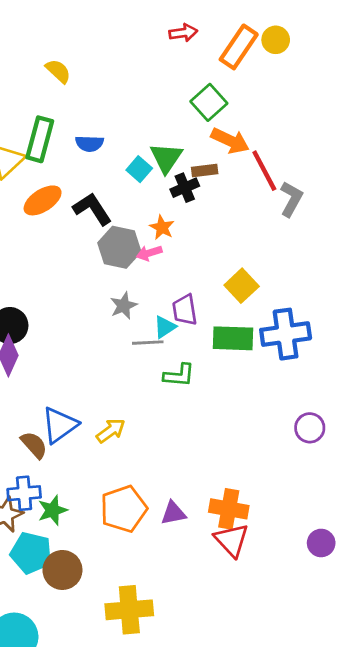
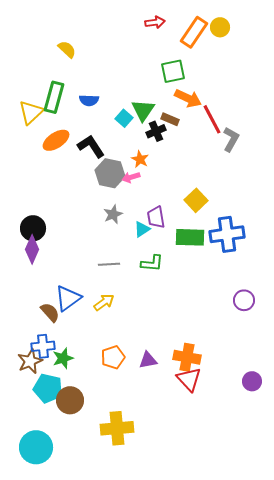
green square: (209, 102) -> (173, 71), turned 30
brown rectangle: (205, 171) -> (170, 119), turned 30
gray line: (148, 343) -> (109, 264), moved
orange pentagon: (124, 509) -> (113, 357), size x0.7

